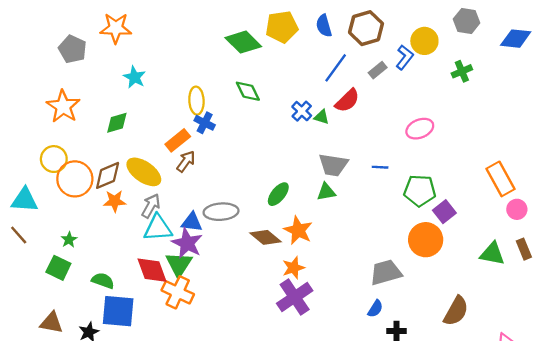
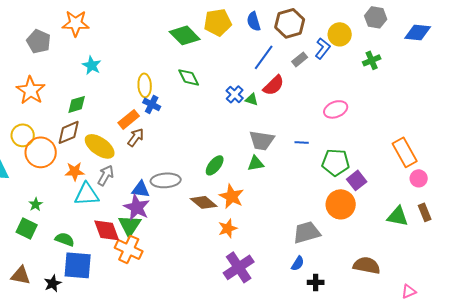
brown diamond: (108, 175) -> (69, 132), moved
cyan triangle: (158, 228) -> (87, 194), moved
purple cross: (295, 297) -> (239, 267), moved
brown semicircle: (456, 311) -> (367, 265), turned -108

